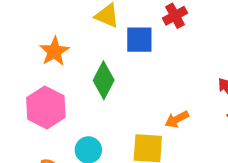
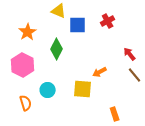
red cross: (175, 16) -> (108, 21), moved

